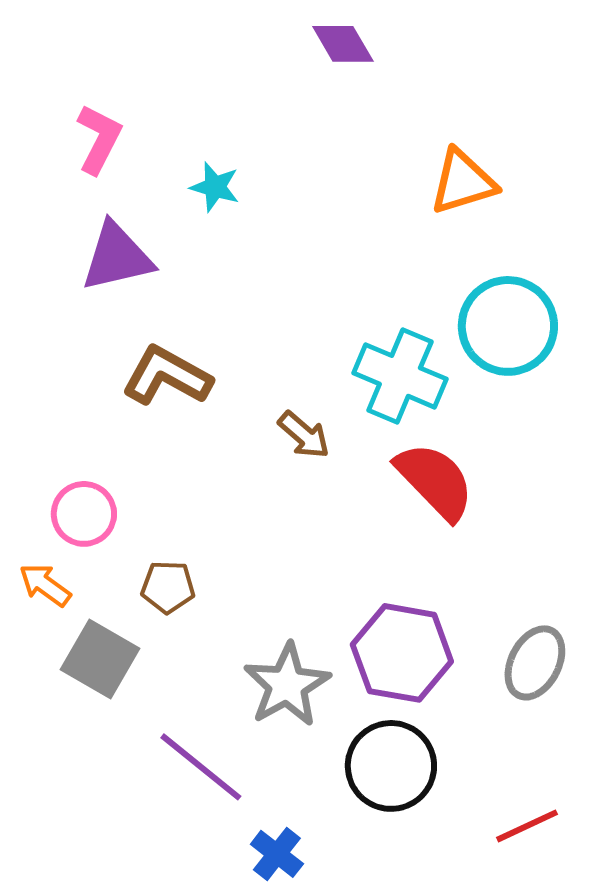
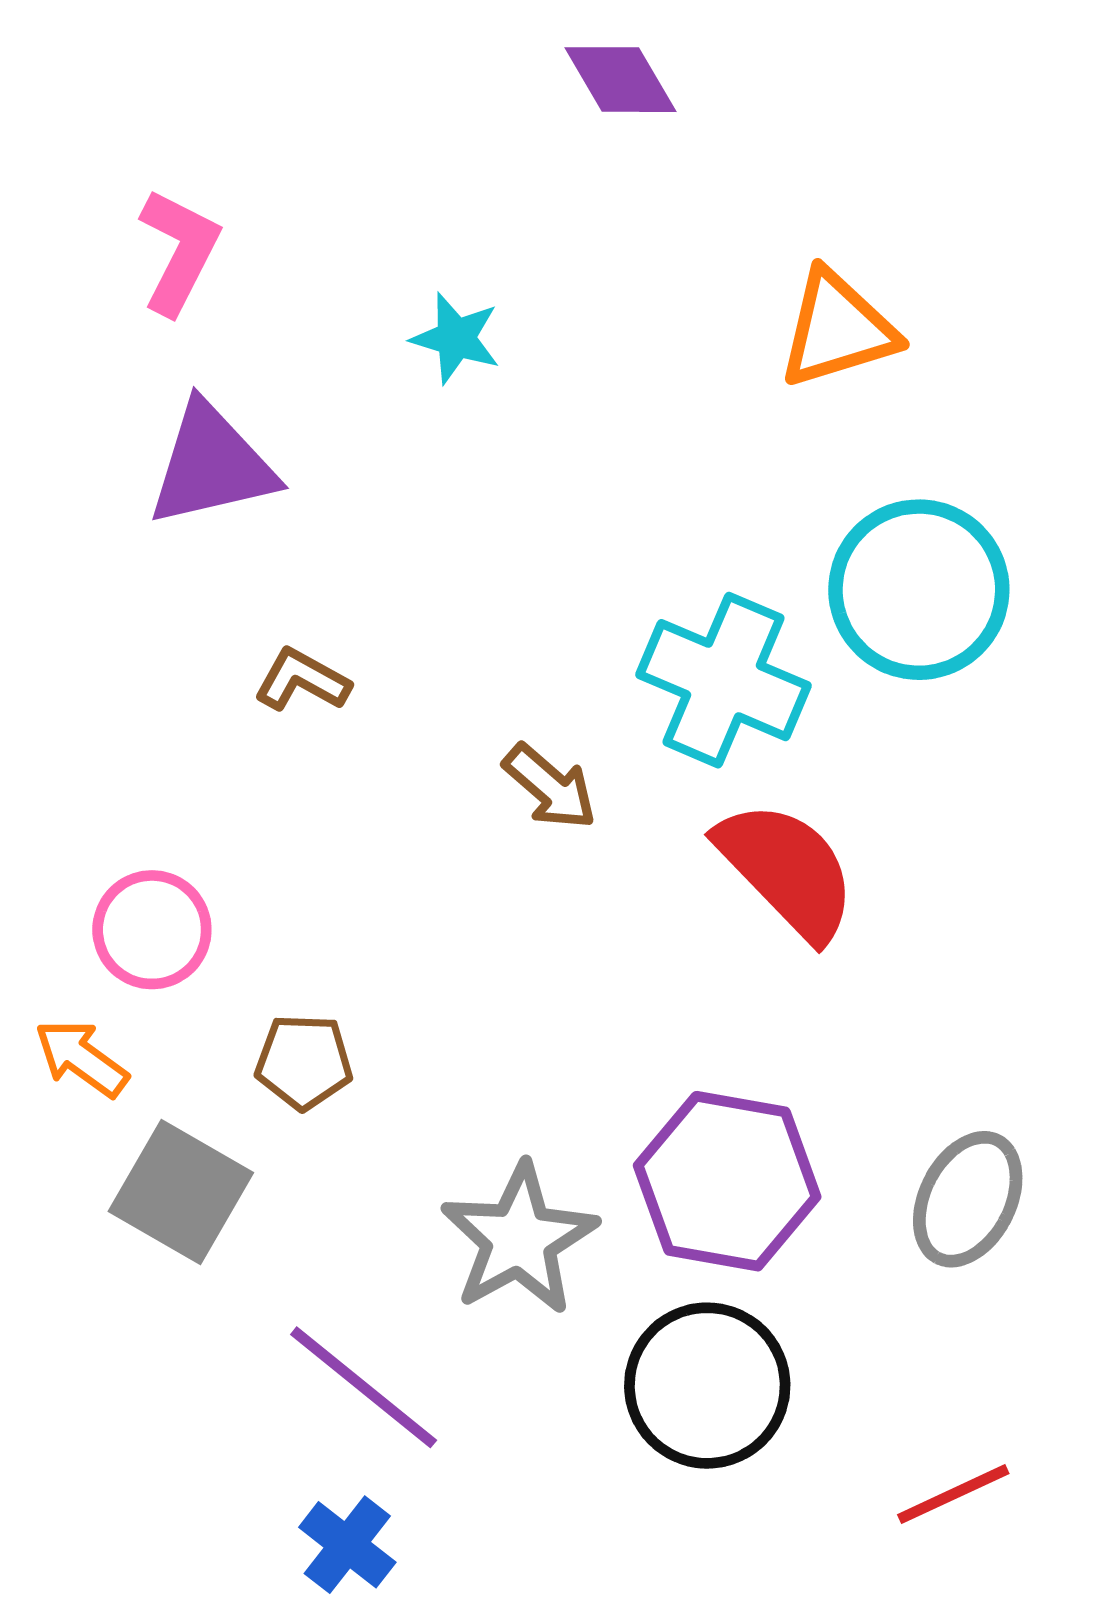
cyan star: (215, 187) -> (456, 338), moved
brown L-shape: (167, 376) -> (302, 680), size x0.6
blue cross: (277, 854) -> (347, 1545), moved

